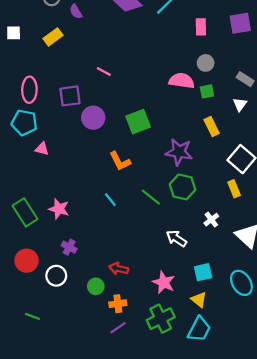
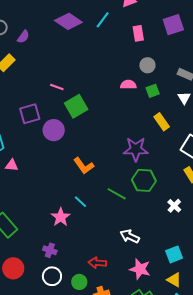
purple semicircle: (76, 12) -> (23, 37), turned -104
pink semicircle: (182, 81) -> (128, 85), size x0.7
green square: (138, 122) -> (76, 106), moved
pink star: (59, 209) -> (61, 217), moved, turned 30
white arrow: (176, 239) -> (130, 236), moved
white circle: (56, 276) -> (52, 276), moved

